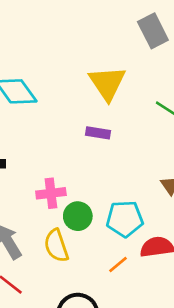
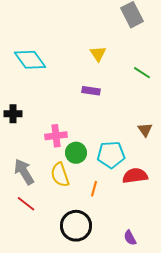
yellow triangle: (107, 83) -> (98, 54), size x0.6
orange line: (118, 264) -> (94, 189), moved, turned -35

